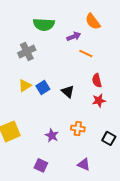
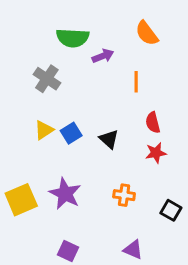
purple arrow: (74, 36) -> (103, 56), moved
gray cross: (27, 51) -> (47, 79), turned -30
orange line: (86, 53) -> (136, 82), turned 64
purple star: (52, 135) -> (65, 194), moved, size x1.5

